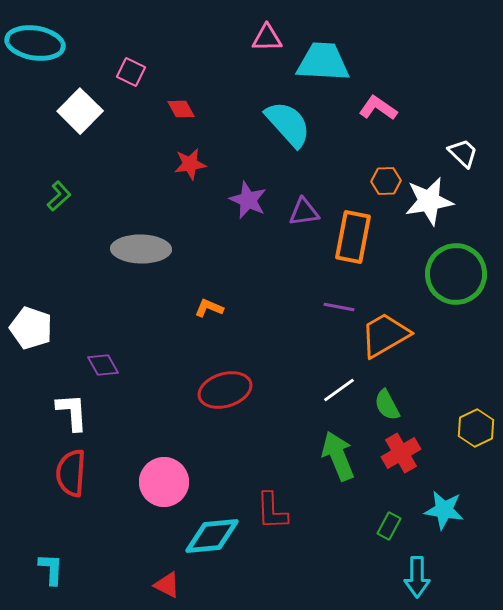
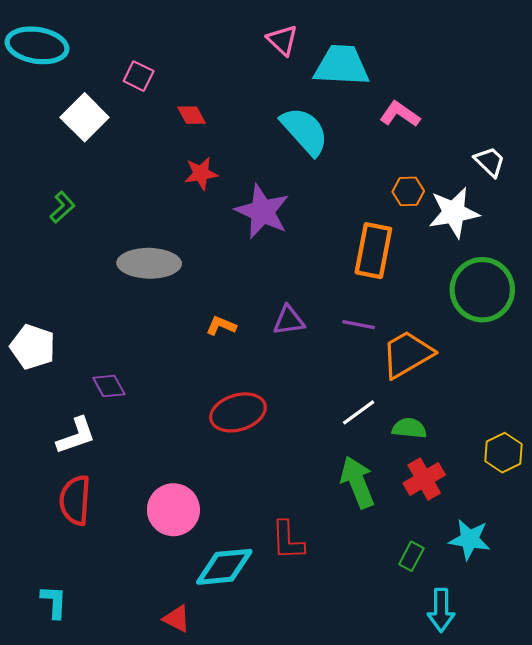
pink triangle: (267, 38) -> (282, 40), turned 44
purple star: (248, 200) -> (262, 211), size x1.4
purple triangle: (304, 212) -> (289, 320), moved
green semicircle: (387, 405) -> (409, 428), turned 124
white L-shape: (72, 412) -> (76, 436), turned 75

